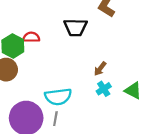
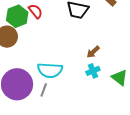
red semicircle: (31, 37) -> (35, 11), turned 42

